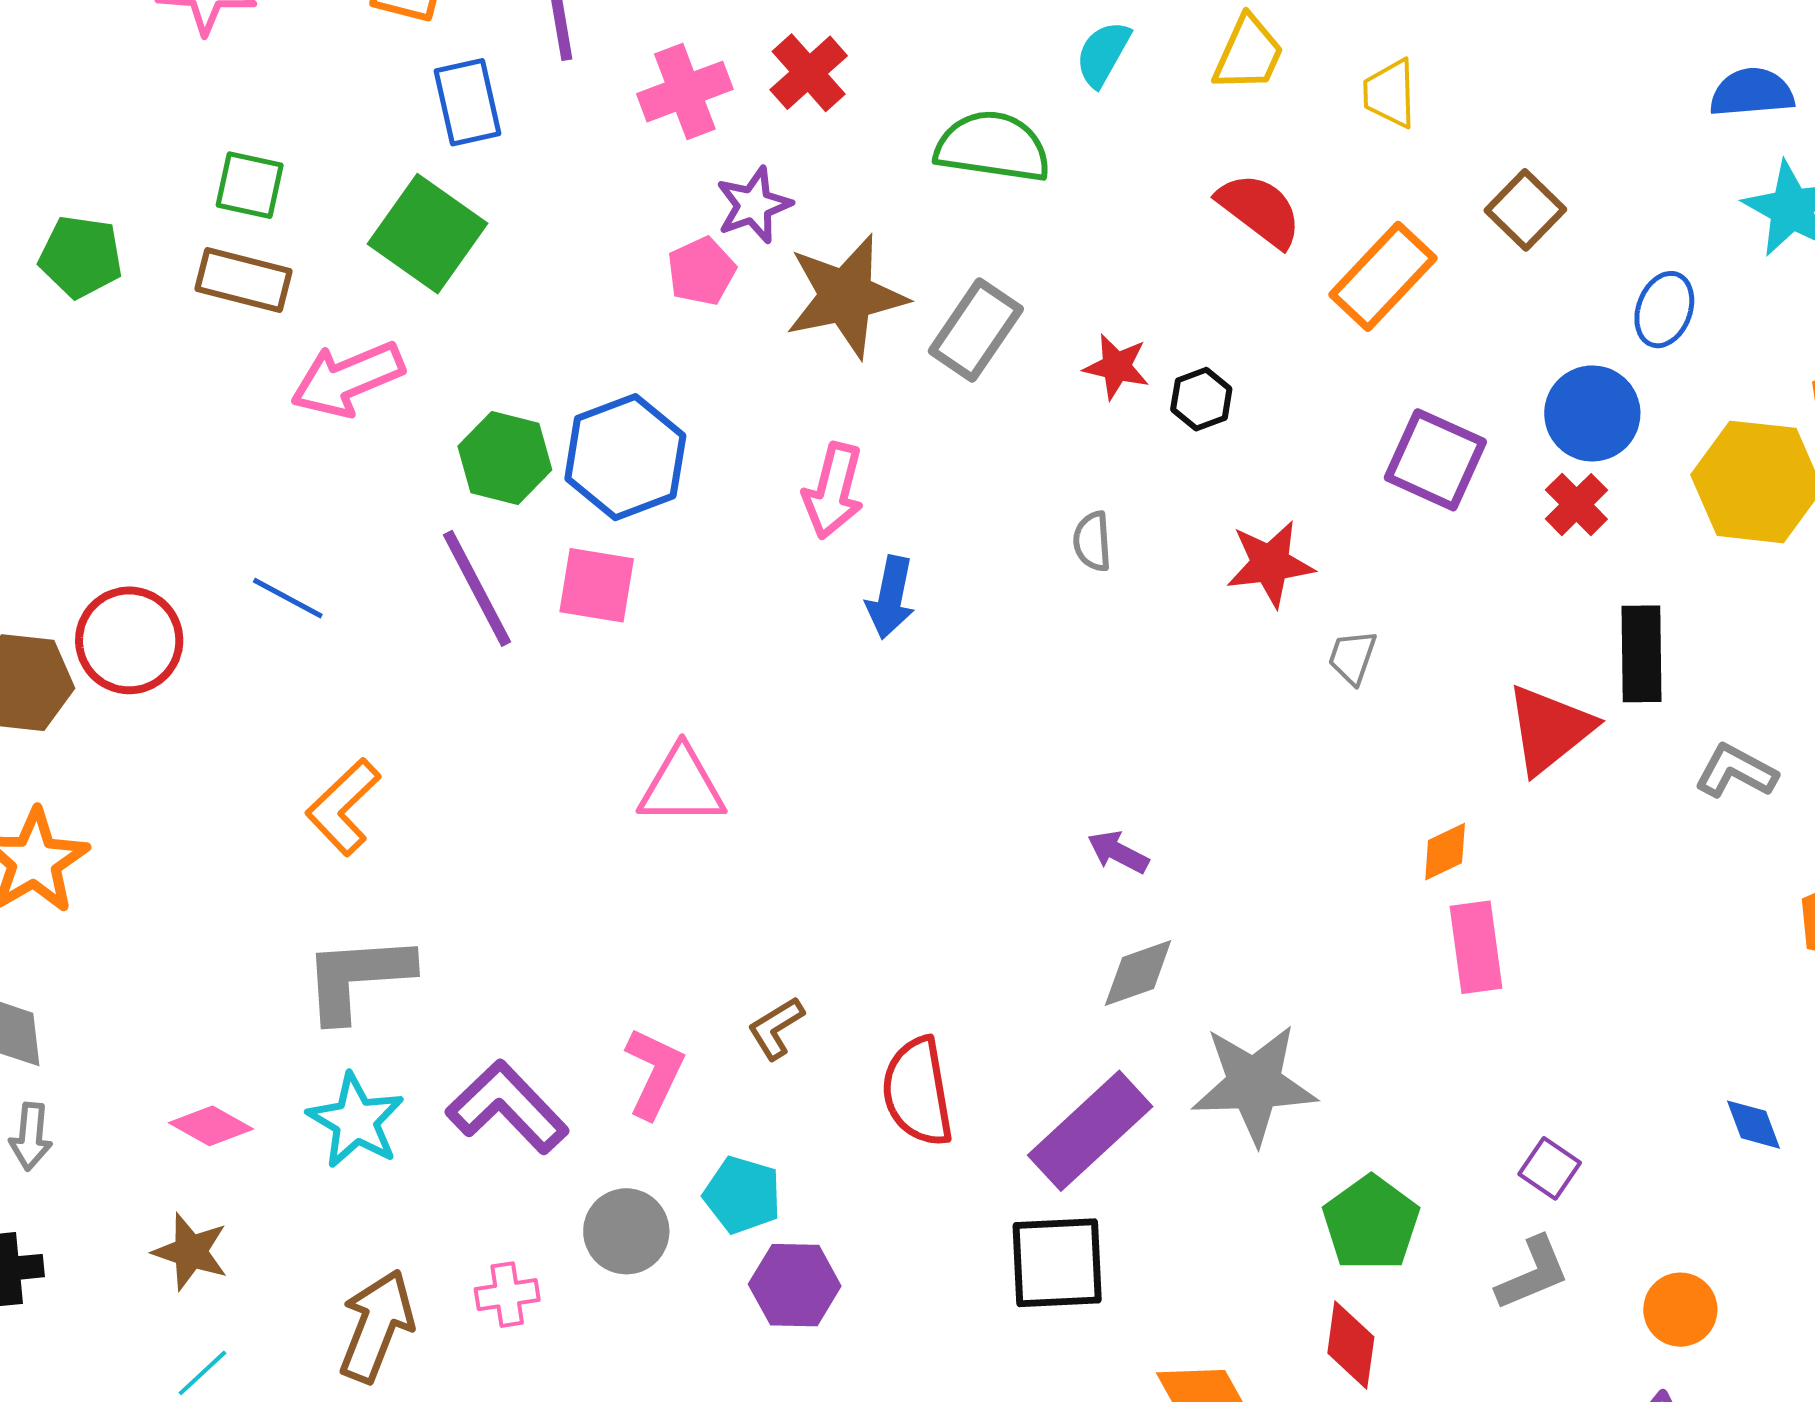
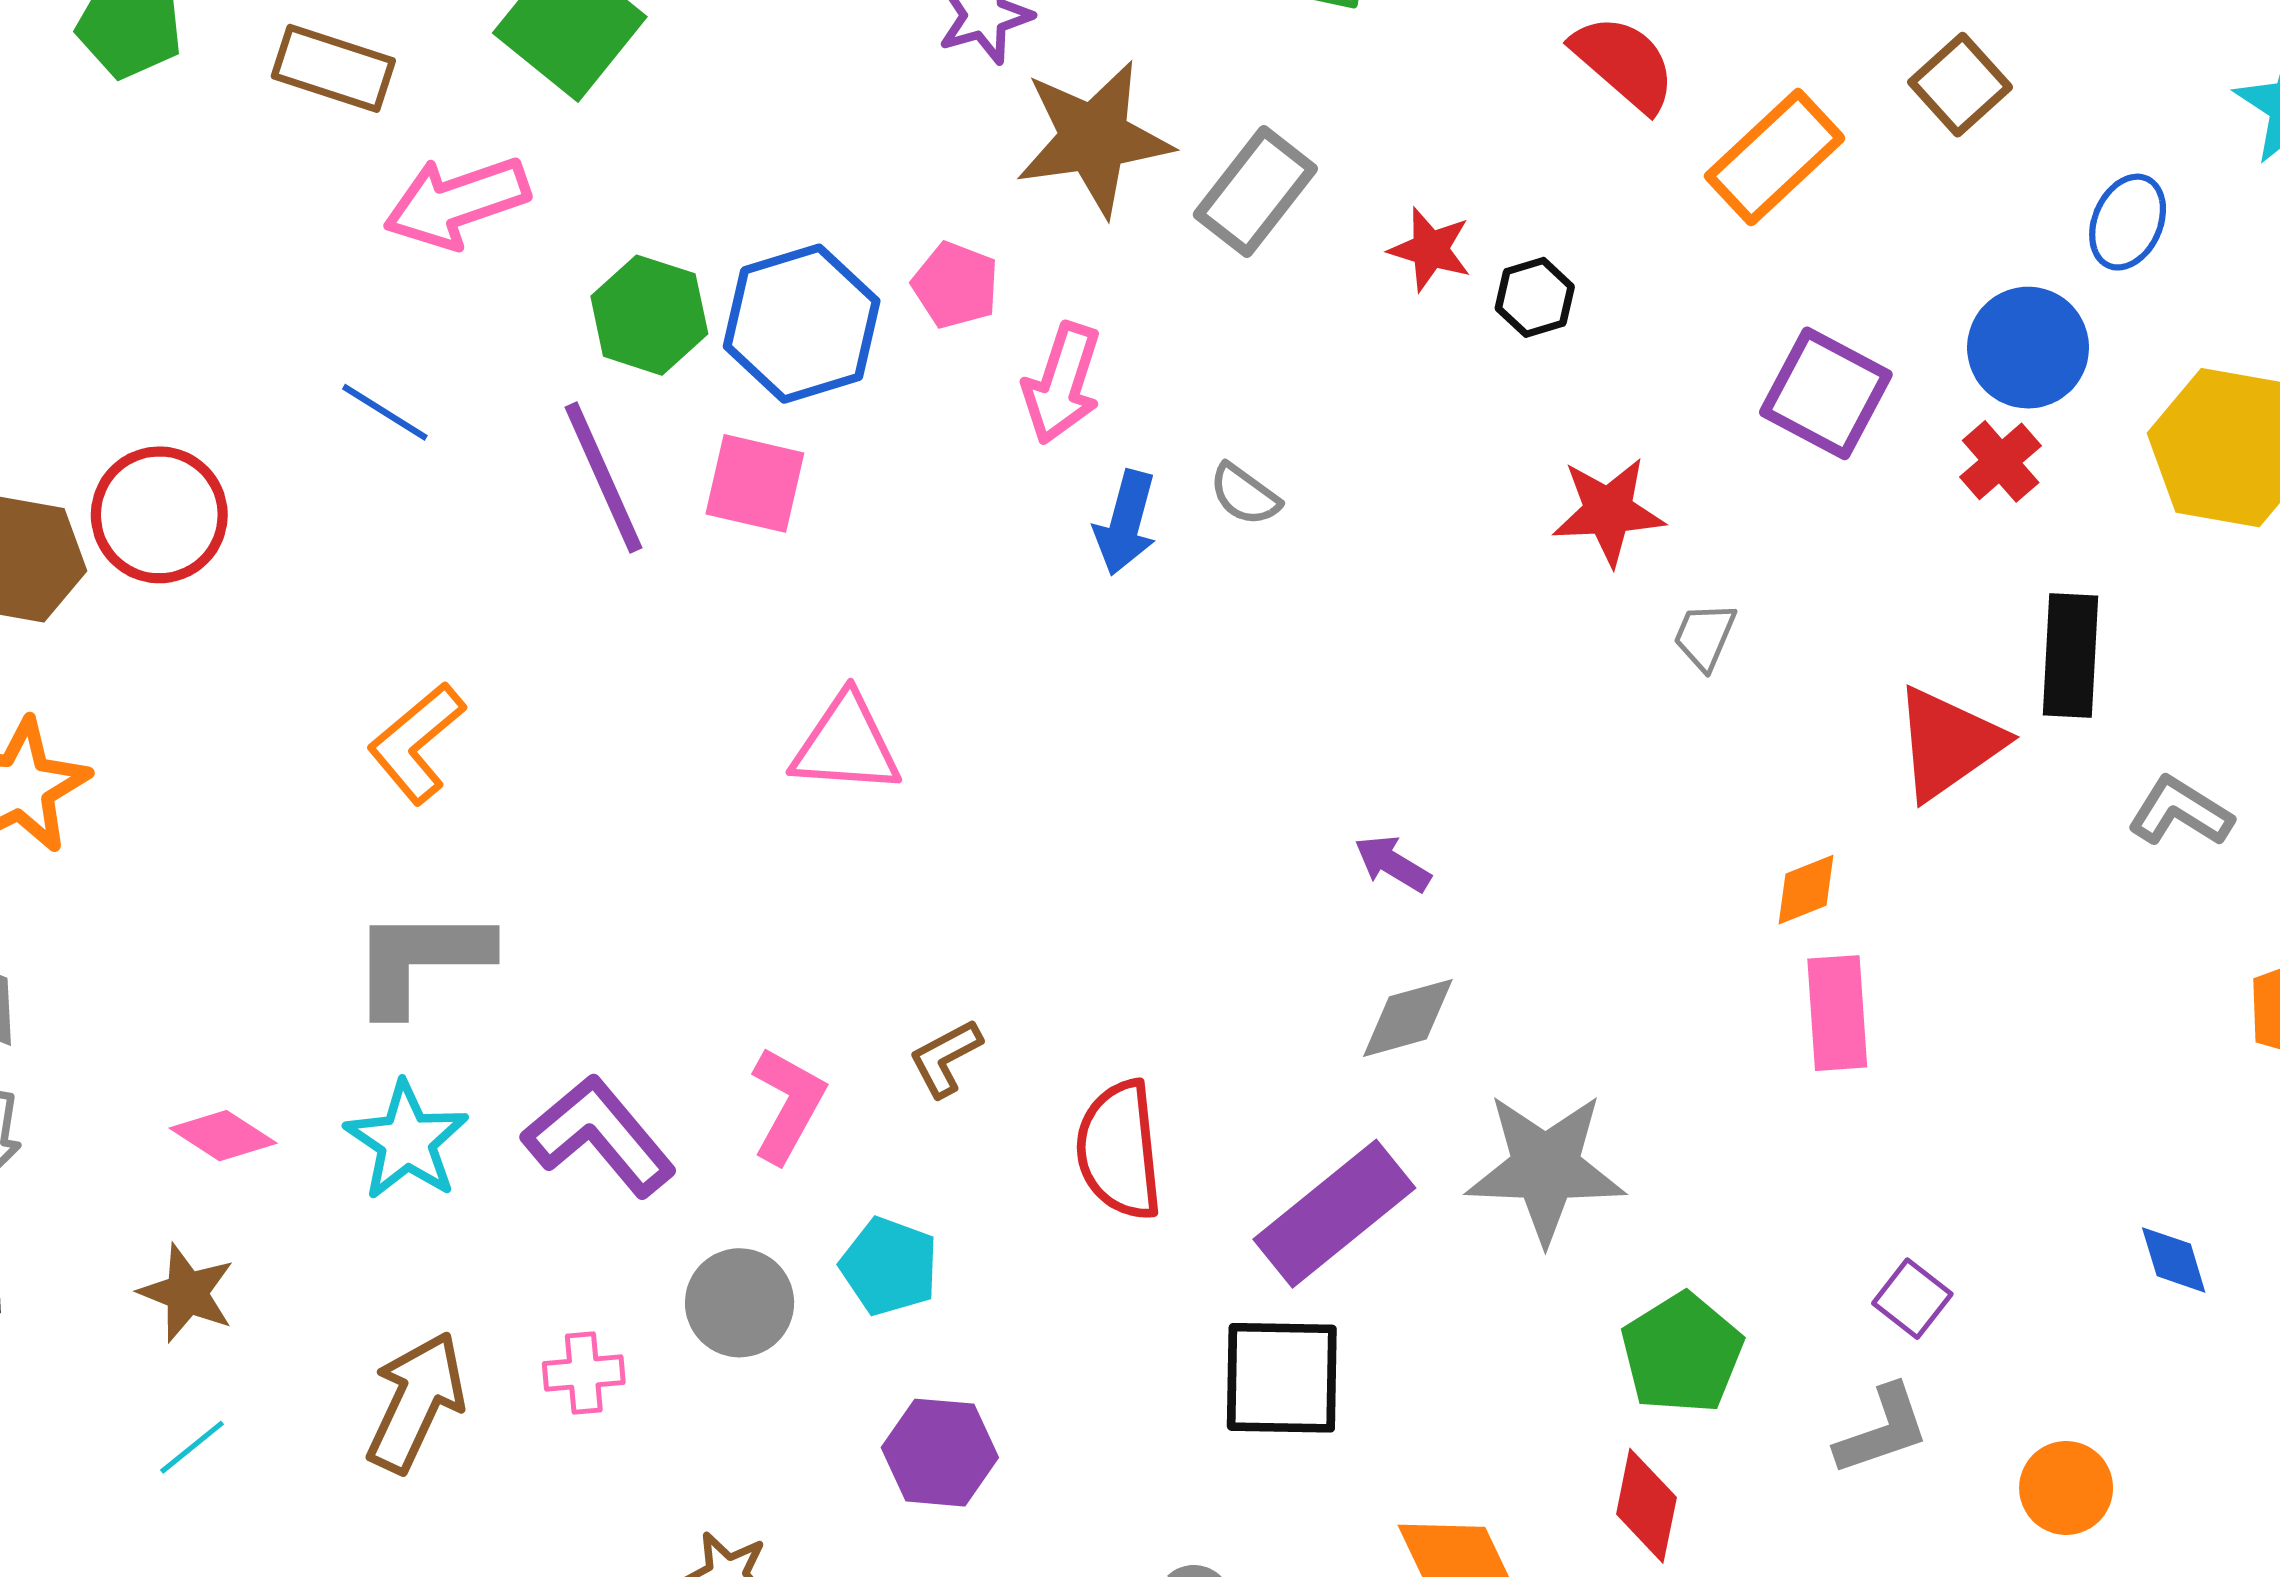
pink pentagon: (701, 271) -> (956, 285), moved, turned -30
gray semicircle: (1092, 541) -> (1245, 495), moved, turned -54
blue line: (288, 598) -> (385, 412), moved
purple hexagon: (795, 1285) -> (940, 1453), moved

